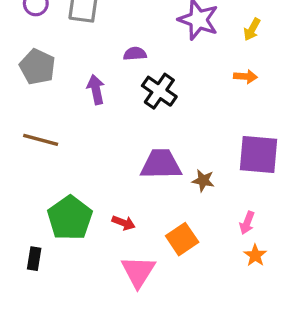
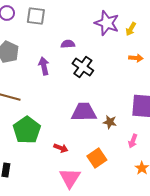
yellow arrow: (252, 29) -> (131, 29), moved
green pentagon: (70, 218) -> (27, 130), moved
pink arrow: (247, 223) -> (133, 141), moved

